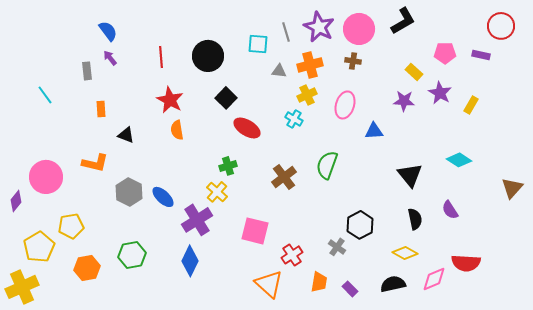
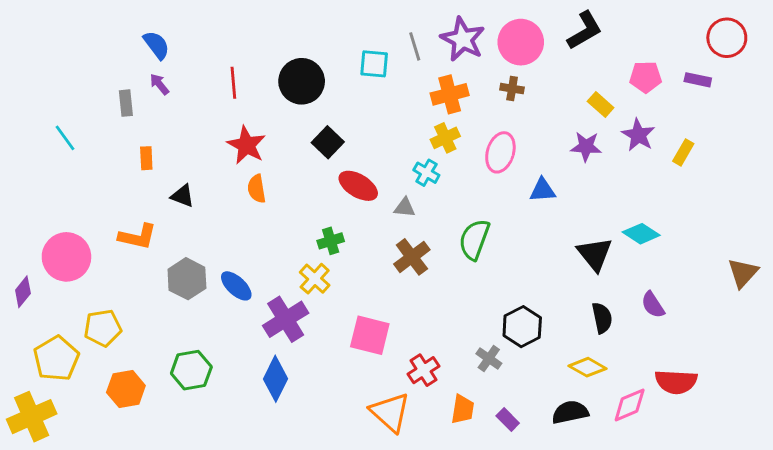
gray triangle: (279, 71) -> (405, 208), moved
cyan diamond: (459, 160) -> (641, 234), moved

